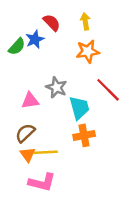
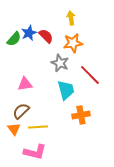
red semicircle: (52, 23) -> (46, 36), moved
gray star: (56, 87) -> (60, 63), moved
orange cross: (84, 135) -> (81, 115), moved
orange triangle: (28, 155) -> (14, 129), moved

